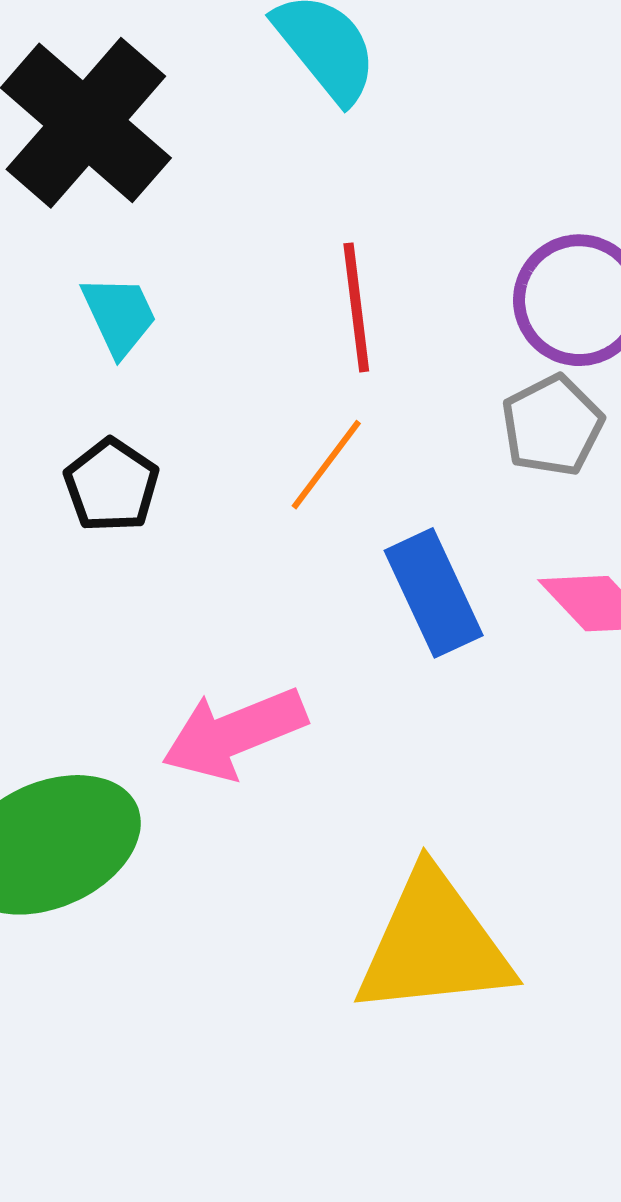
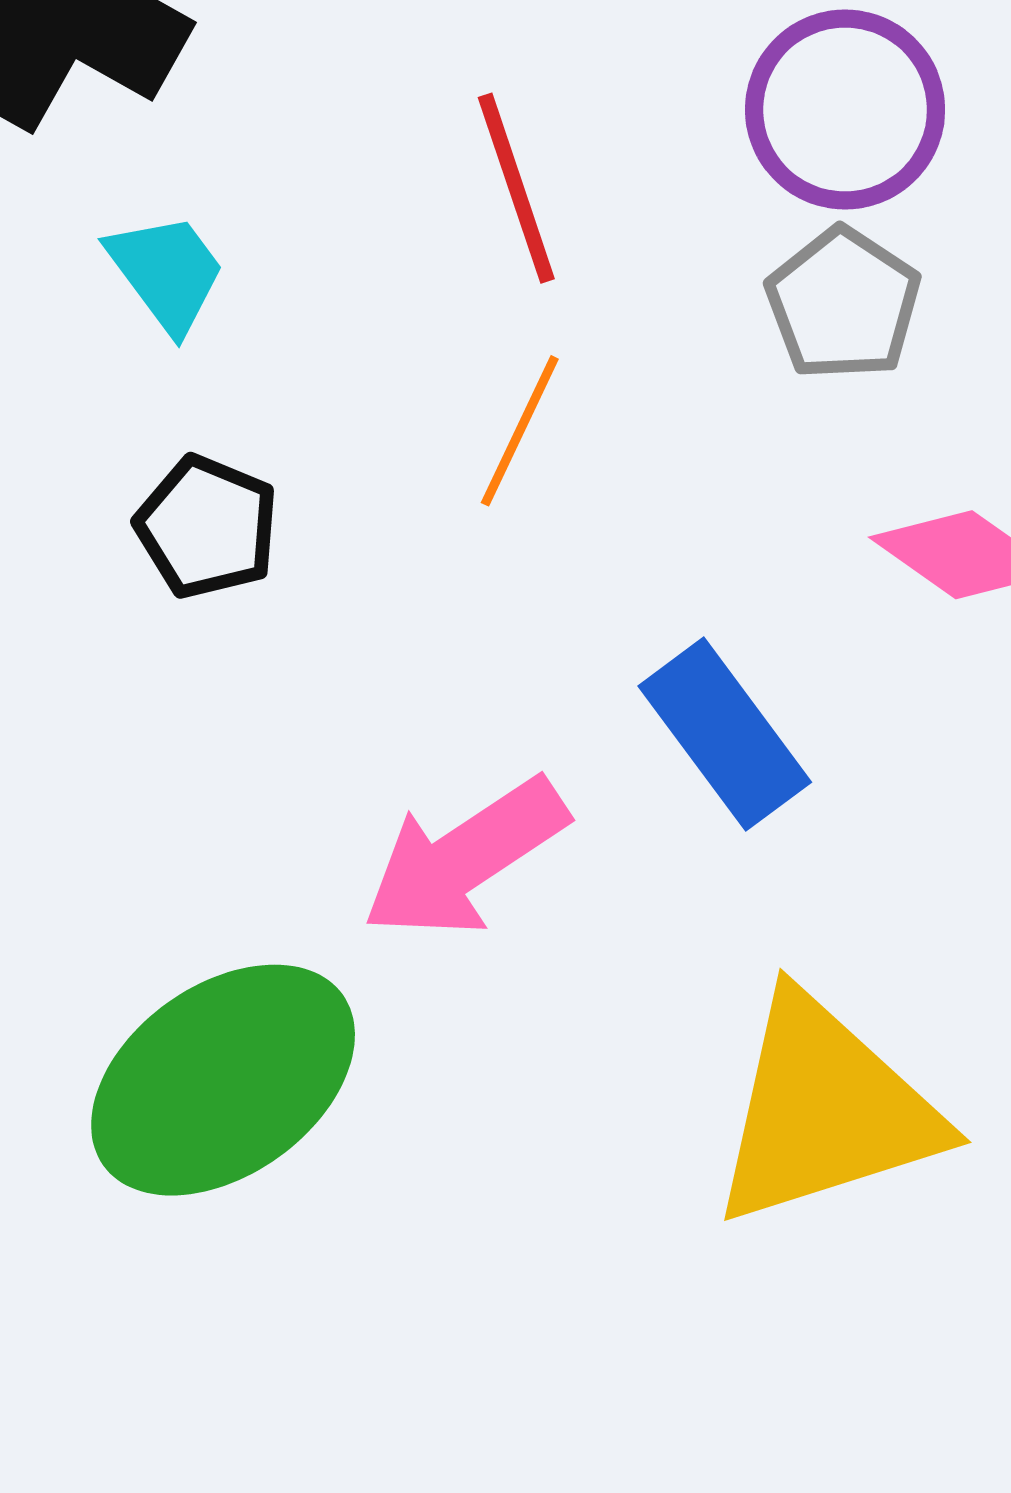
blue rectangle: (434, 593) -> (725, 734), moved

